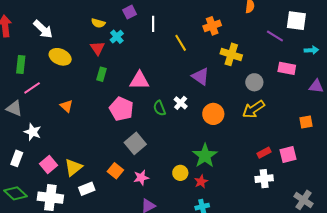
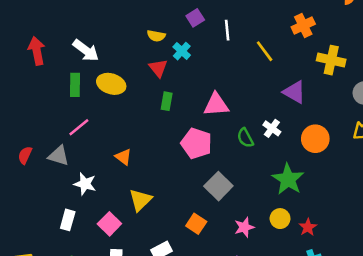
green rectangle: (21, 65) -> (75, 85), moved
orange triangle: (66, 106) -> (123, 157), moved
green star: (205, 156) -> (288, 179), moved
yellow triangle: (73, 167) -> (140, 200), moved
pink star: (141, 178) -> (244, 227), moved

